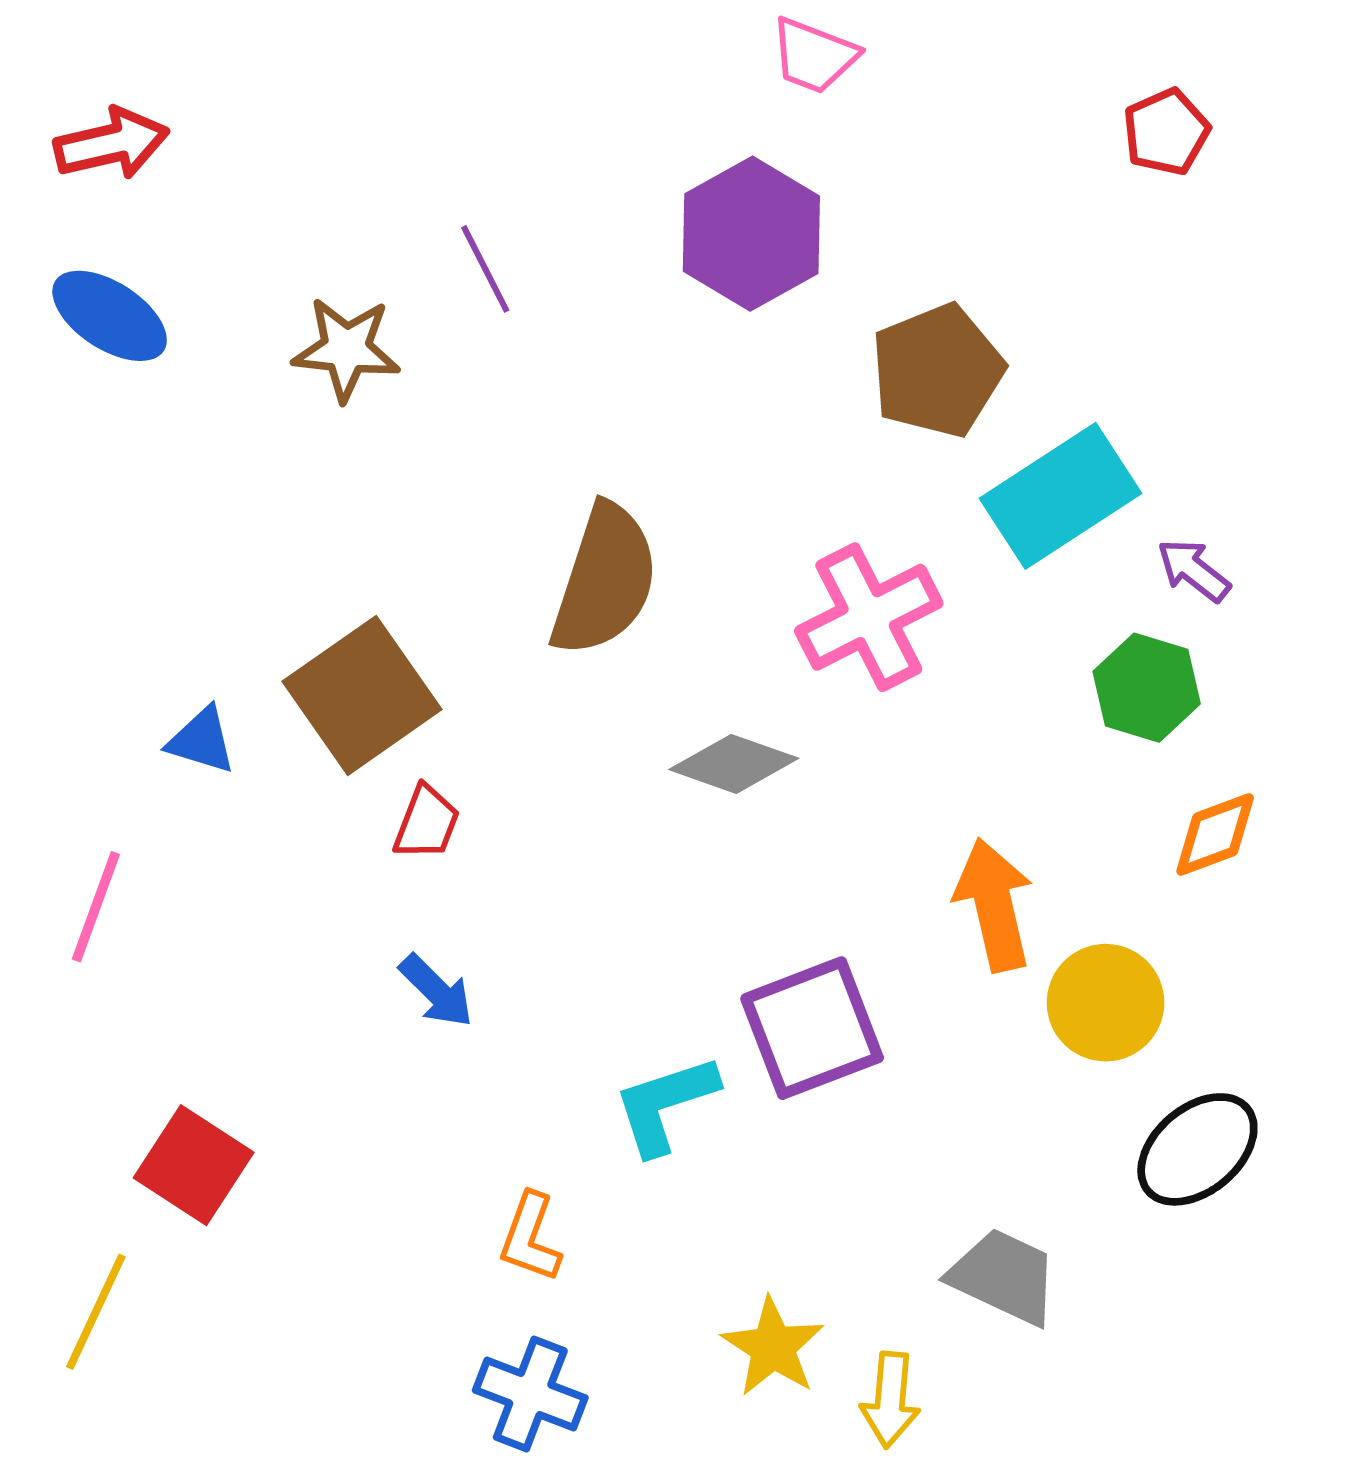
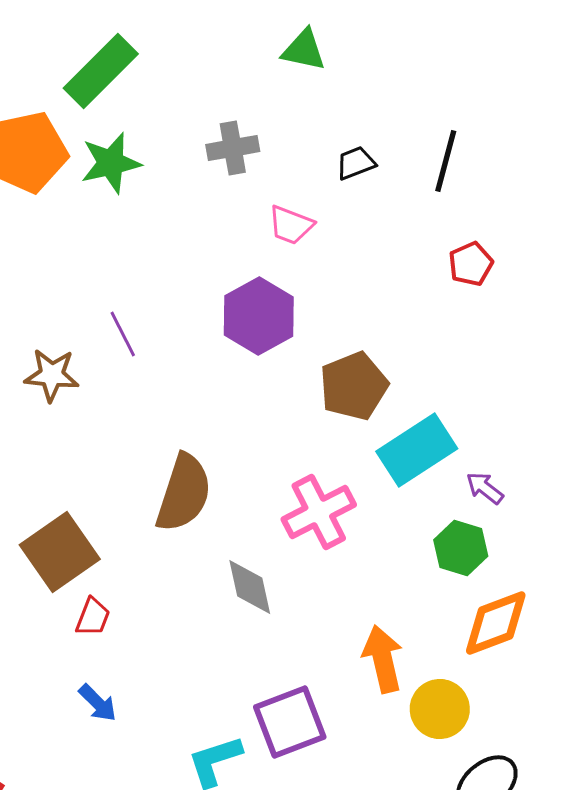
gray diamond: (734, 764) -> (250, 587), turned 58
orange diamond: (1215, 834) -> (496, 623), size x1.5

